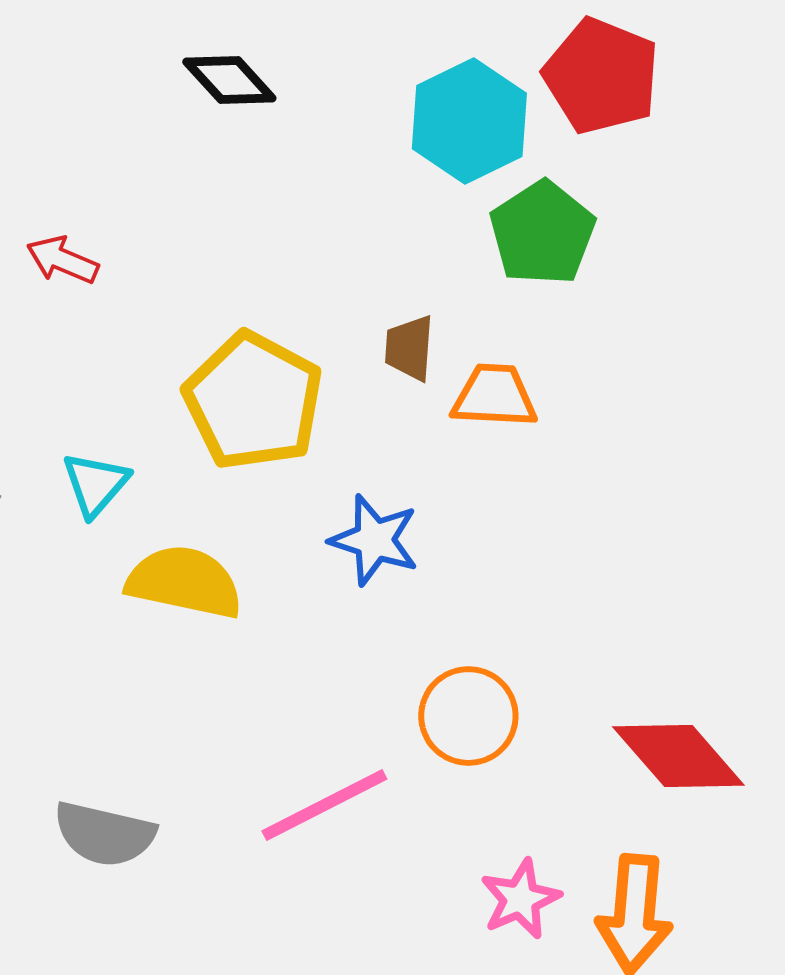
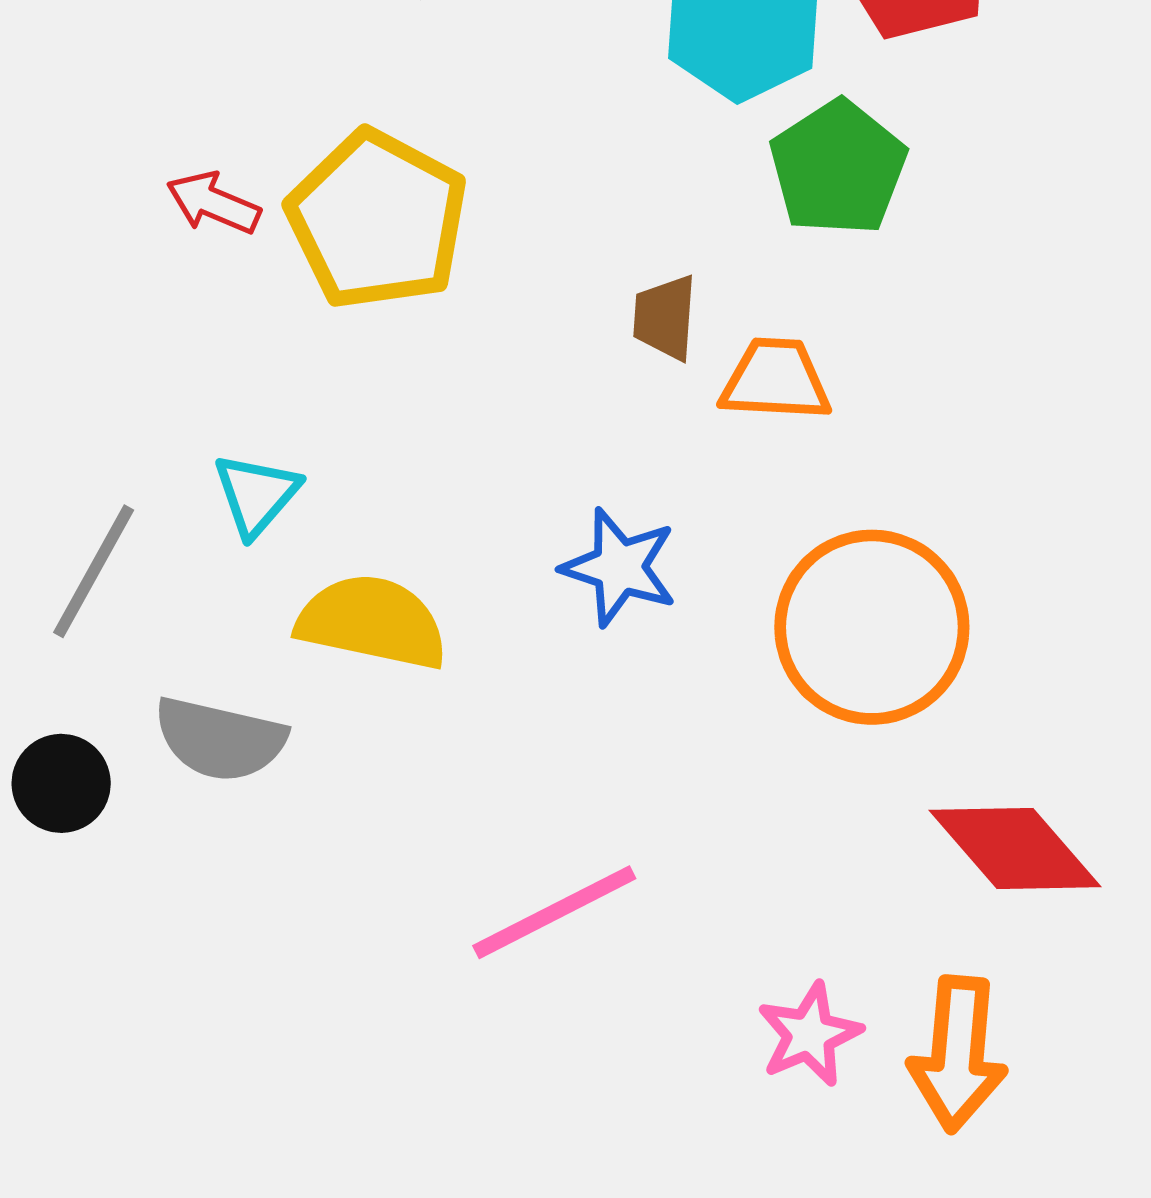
yellow pentagon: (253, 401) -> (377, 220), moved
orange circle: (468, 716) -> (872, 627), moved, size x1.5
gray semicircle: (104, 834) -> (220, 739), moved

